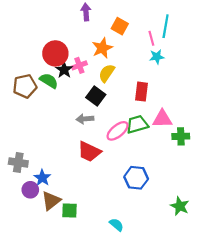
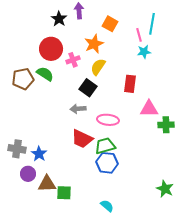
black star: (64, 70) -> (59, 19), moved
green trapezoid: (137, 124) -> (105, 146), moved
pink ellipse: (118, 131) -> (108, 120), turned 45
blue star: (42, 178) -> (39, 154), moved
blue hexagon: (136, 178) -> (107, 163), moved
brown triangle: (51, 201) -> (47, 184), turned 36

